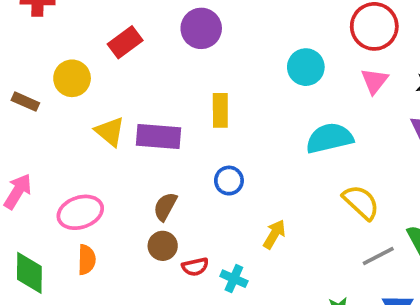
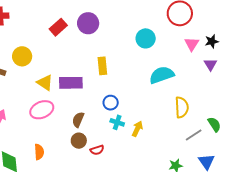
red rectangle: (125, 42) -> (58, 27), moved
pink triangle: (374, 81) -> (192, 44), moved
yellow semicircle: (361, 202) -> (182, 107), turned 50
pink ellipse: (80, 212) -> (42, 110), moved
cyan cross: (234, 279) -> (117, 122), moved

